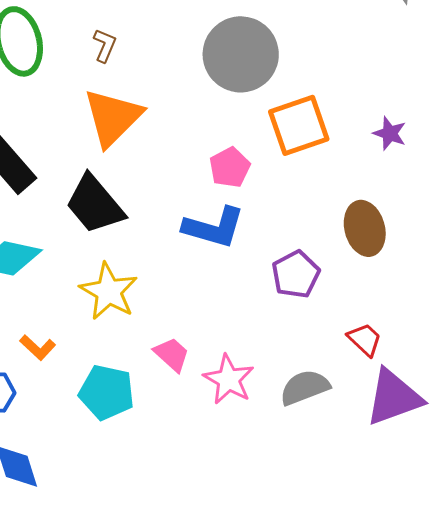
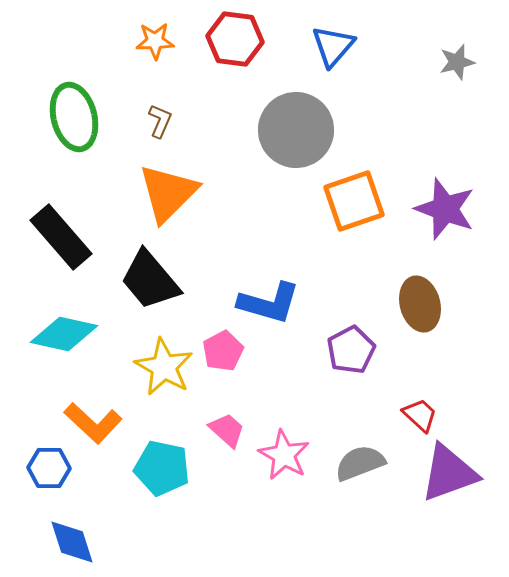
purple star: (390, 133) -> (445, 209), size x1.8
pink pentagon: (230, 167) -> (223, 351), moved
orange L-shape: (38, 347) -> (93, 423), size x1.6

